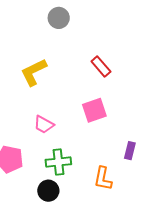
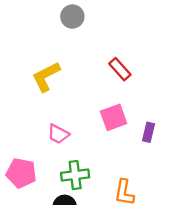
purple rectangle: (130, 151) -> (148, 132), moved

